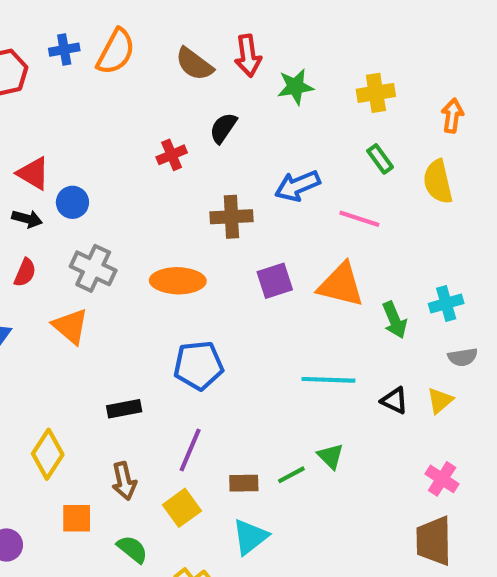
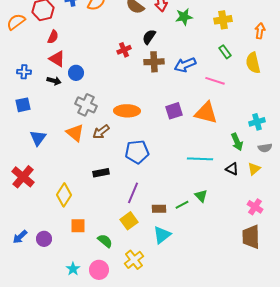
brown cross: (231, 217) -> (154, 62), moved
red semicircle: (25, 273) -> (53, 37), moved
green arrow: (395, 320) -> (237, 142), moved
brown arrow: (124, 481) -> (101, 132), moved, turned 66

